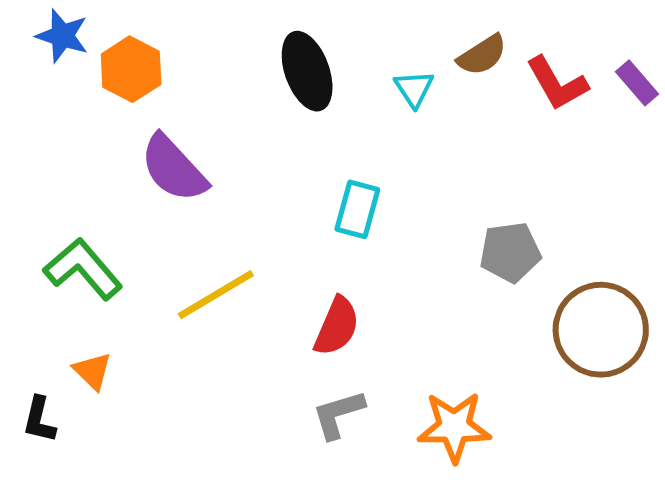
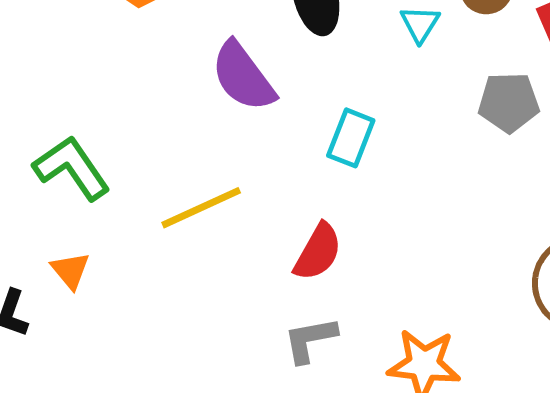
purple semicircle: (174, 168) -> (243, 76), moved
gray pentagon: (510, 252) -> (509, 102), moved

